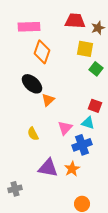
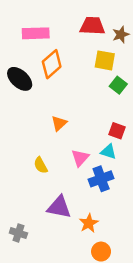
orange diamond: (42, 52) -> (52, 64), turned 30
black ellipse: (32, 84) -> (20, 79), moved
orange star: (72, 169) -> (89, 223), moved
gray cross: (15, 189) -> (18, 233), turned 32

